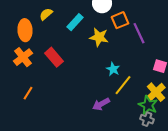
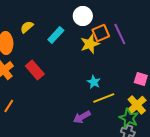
purple line: (139, 33) -> (120, 34), moved
yellow star: (99, 37) -> (90, 44), moved, turned -30
yellow line: (123, 85) -> (104, 98), turned 30

